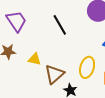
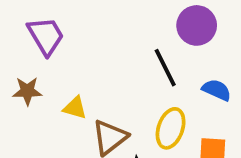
black line: (60, 25) -> (165, 68), moved

